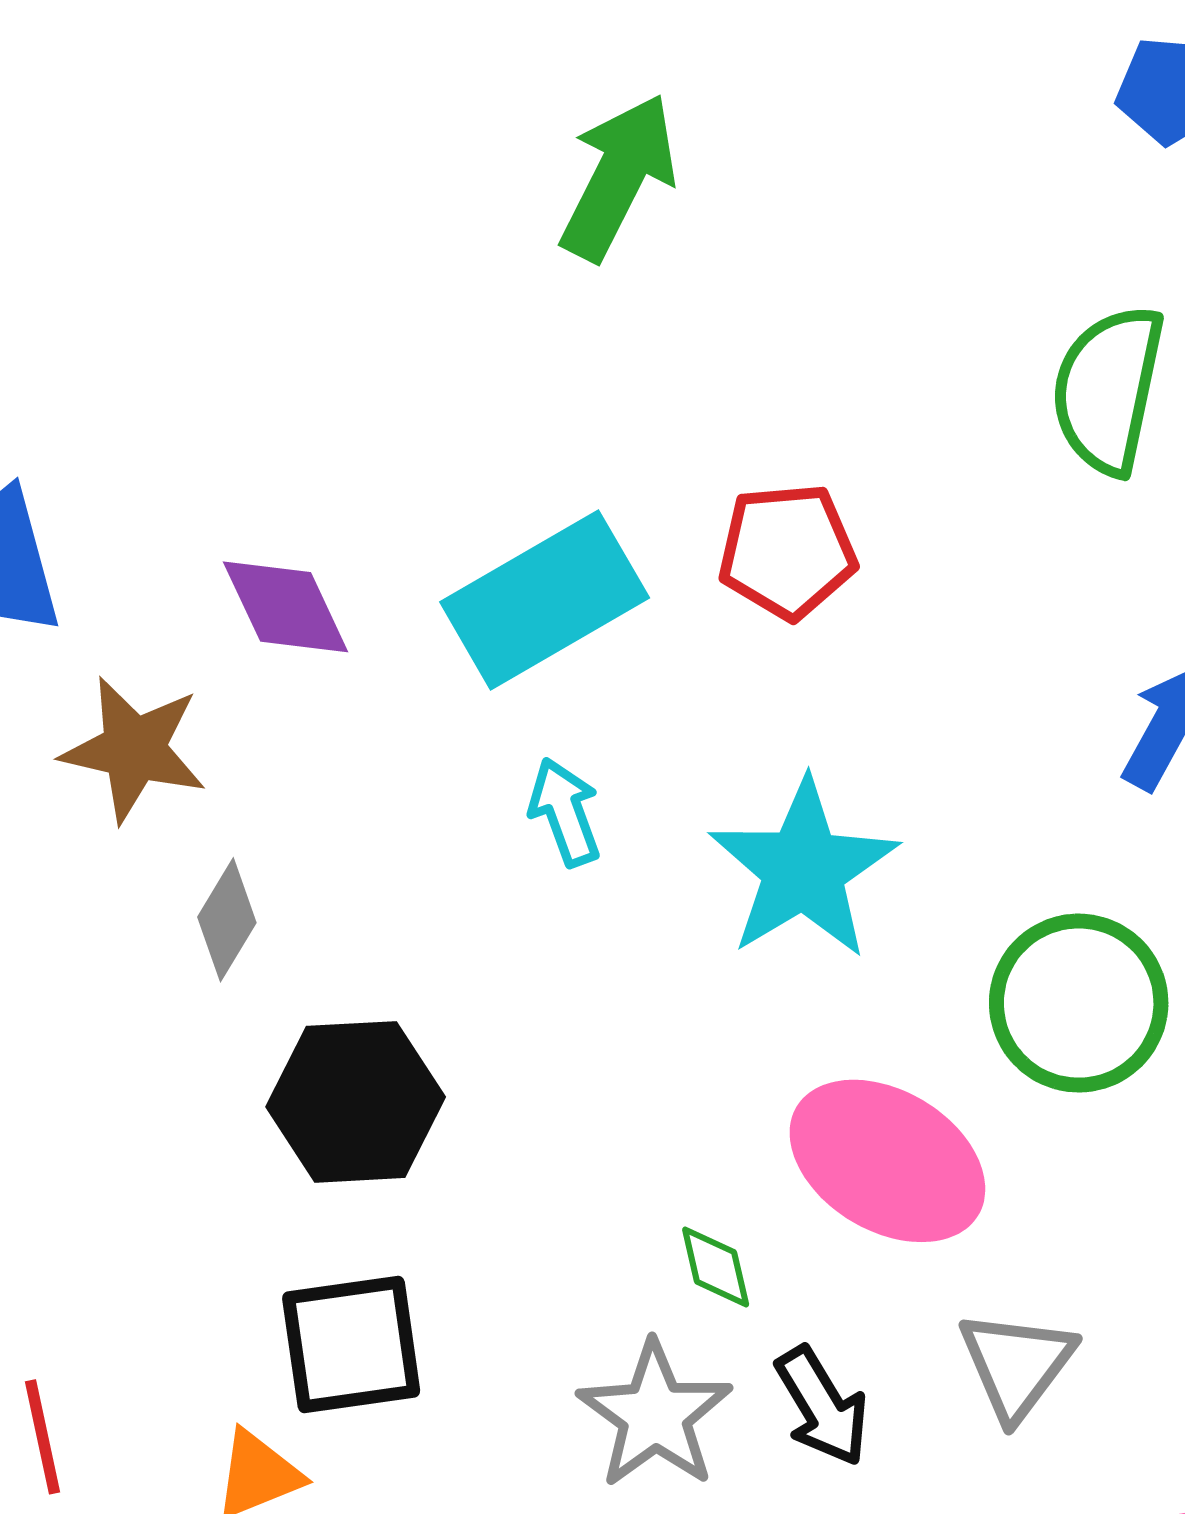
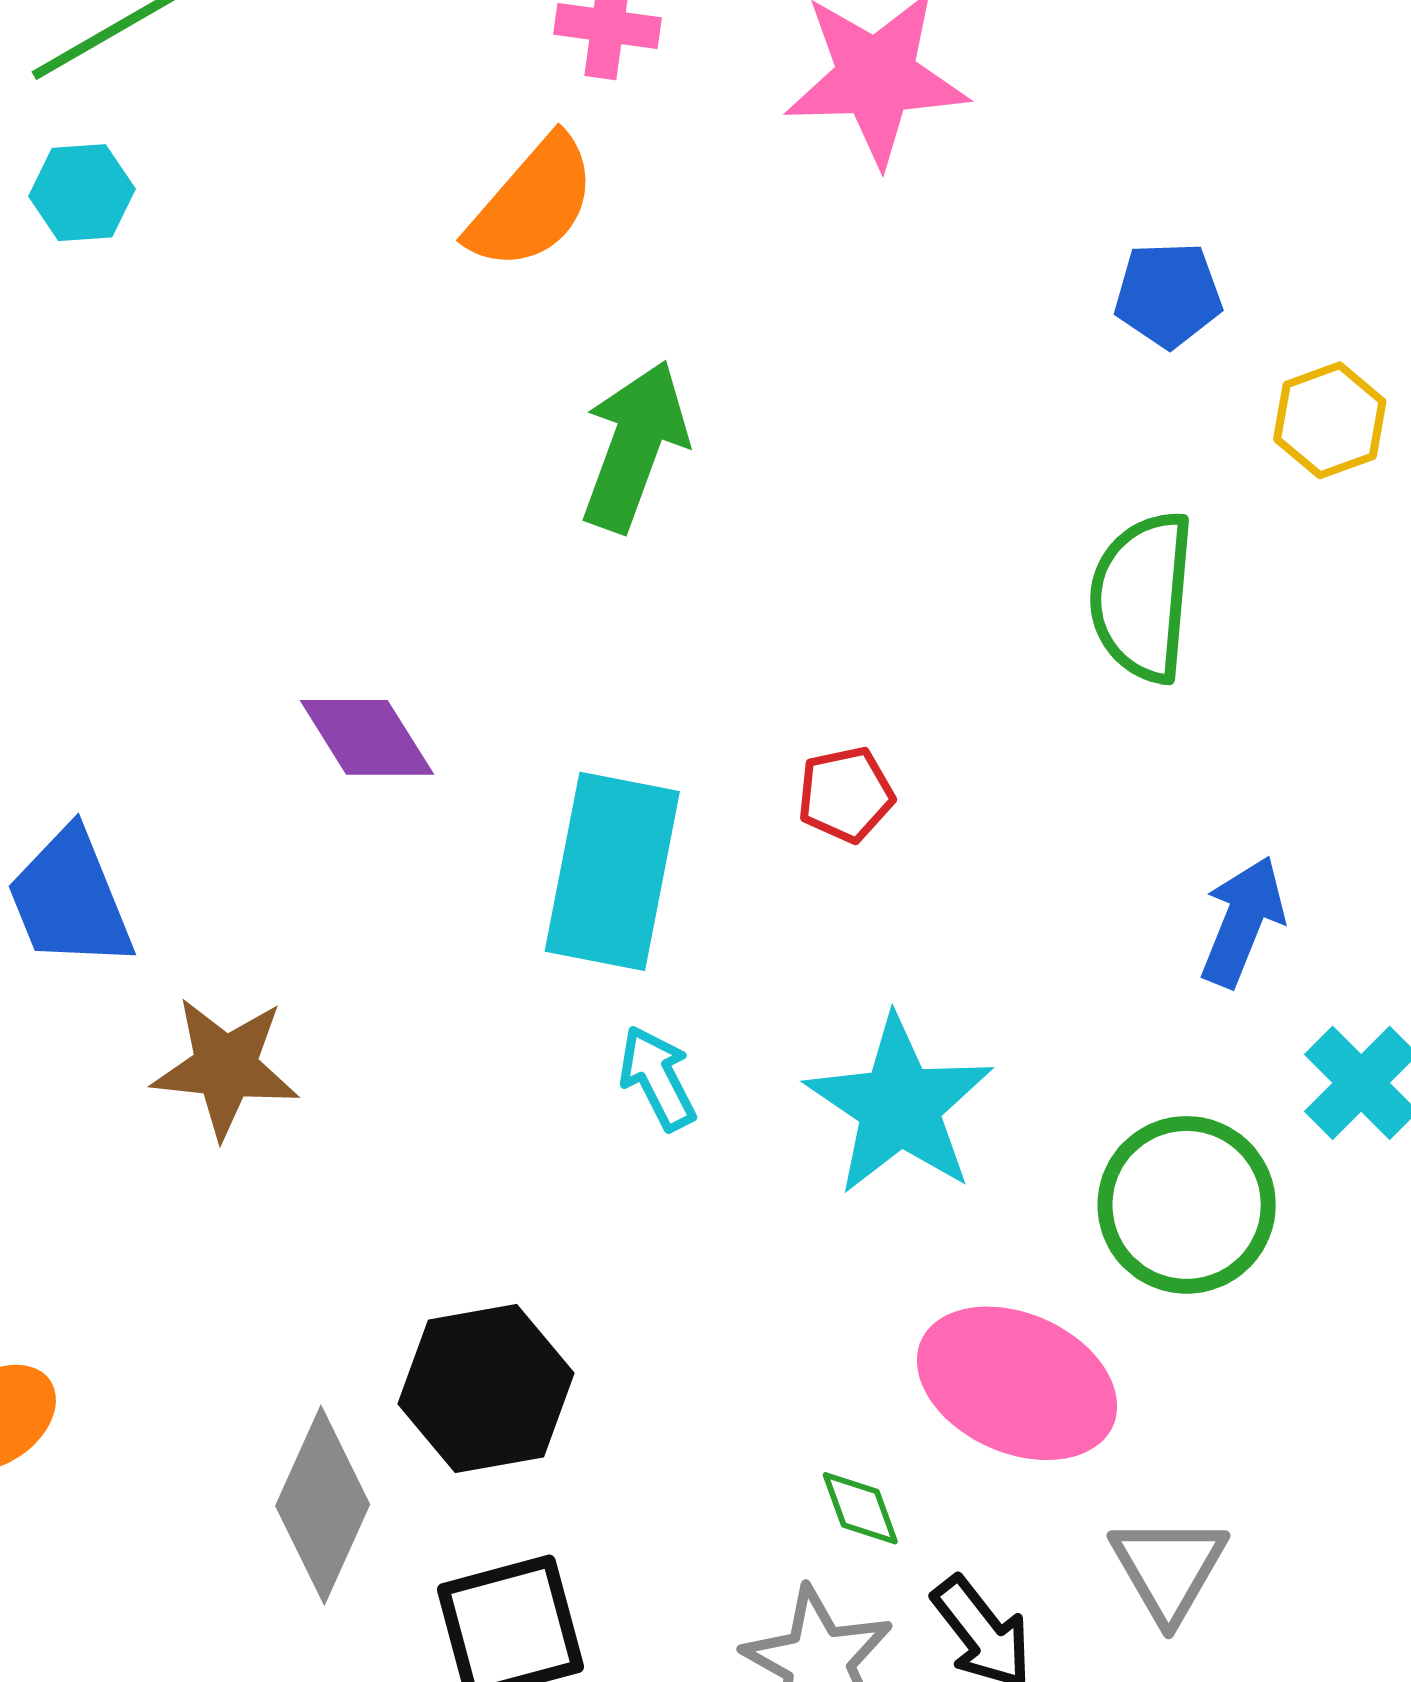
red pentagon: (787, 551) -> (846, 794), size x0.7
cyan rectangle: (545, 600) -> (612, 871), turned -42
purple diamond: (286, 607) -> (367, 737), moved
gray diamond: (227, 920) -> (323, 1505), moved, size x1.6

